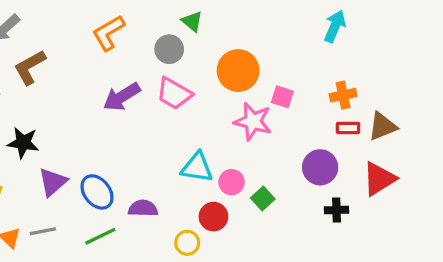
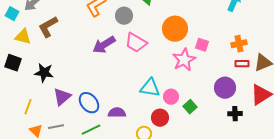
gray circle: (169, 49) -> (124, 16), moved
pink star: (253, 121) -> (184, 60), turned 30

